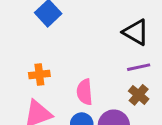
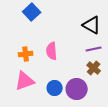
pink semicircle: (85, 92) -> (52, 51), moved

